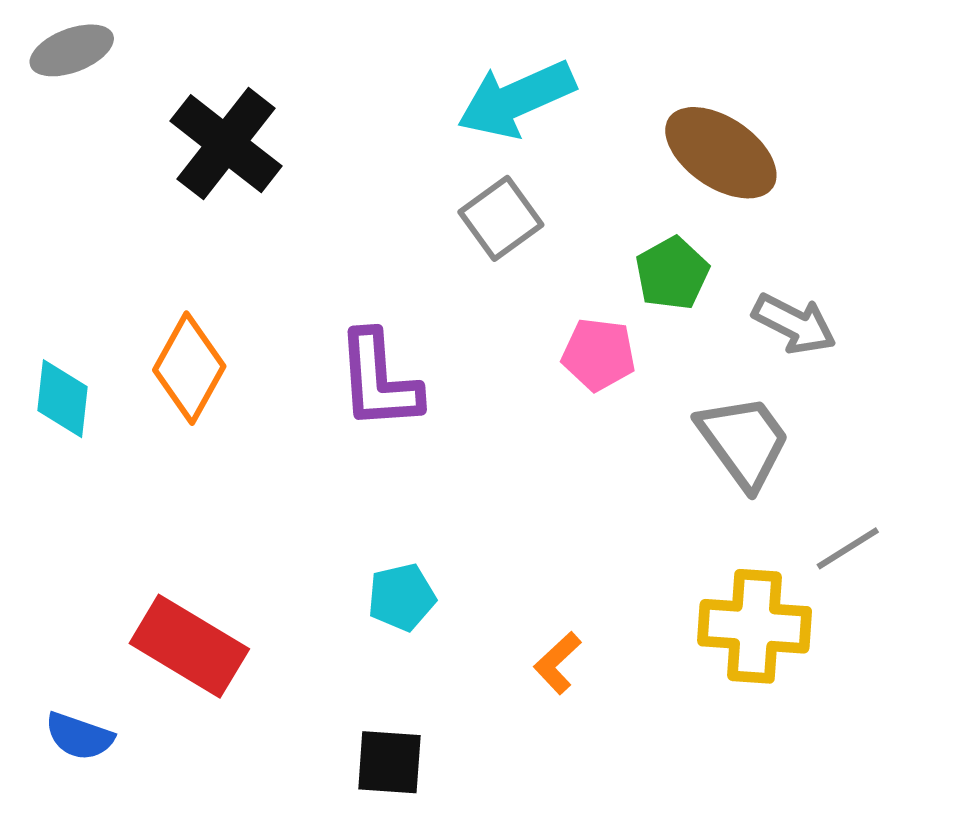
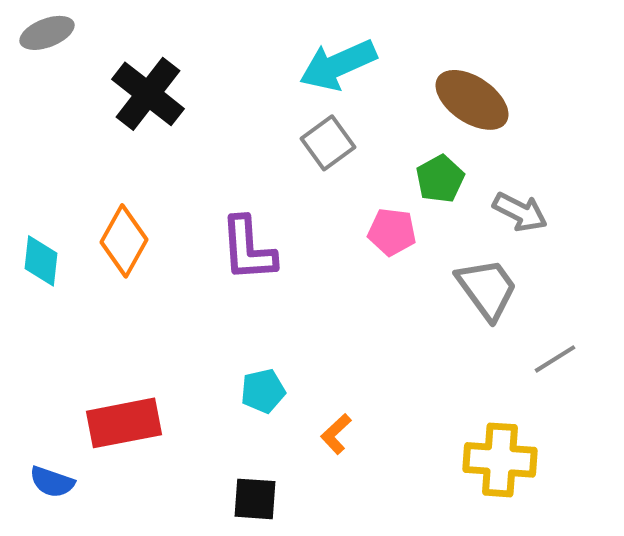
yellow cross: (755, 626) -> (500, 460), moved
red rectangle: (189, 646) -> (124, 423), turned -42
orange L-shape: (557, 663) -> (336, 434), moved

